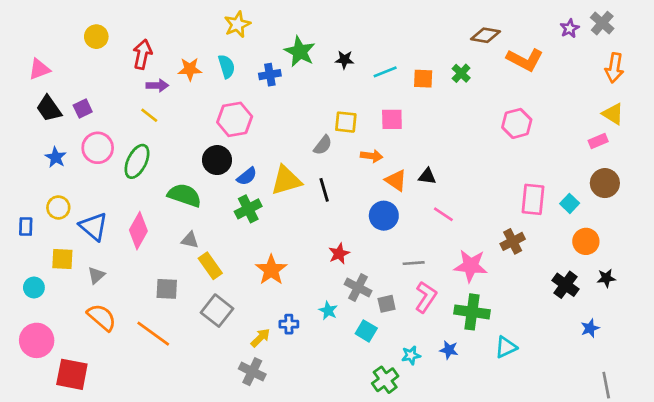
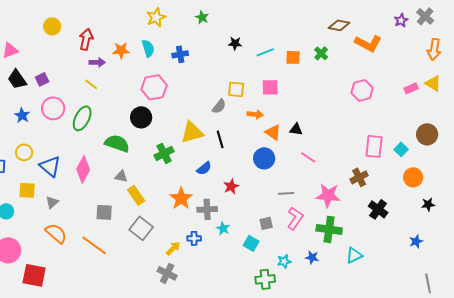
green star: (300, 52) -> (202, 17), moved, size x0.6
pink rectangle: (598, 141) -> (411, 88), moved
blue semicircle: (247, 176) -> (204, 168), moved
black cross: (566, 285) -> (378, 209), moved
gray cross: (358, 288) -> (207, 209), moved, turned -30
green cross: (385, 380) -> (265, 279), turned 30

